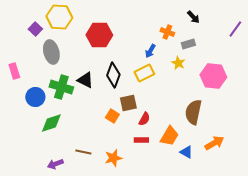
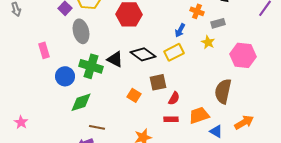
black diamond: (113, 75) -> (143, 54), turned -75
orange square: (112, 116) -> (134, 95), moved
orange trapezoid: (169, 136) -> (199, 115), turned -140
brown line: (83, 152) -> (97, 127), moved

